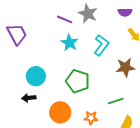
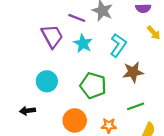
purple trapezoid: (17, 34) -> (52, 36), moved
brown star: (125, 67) -> (133, 72), moved
black arrow: (29, 98) -> (27, 111), moved

